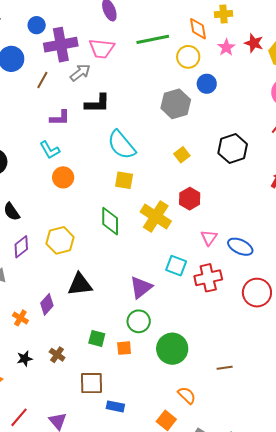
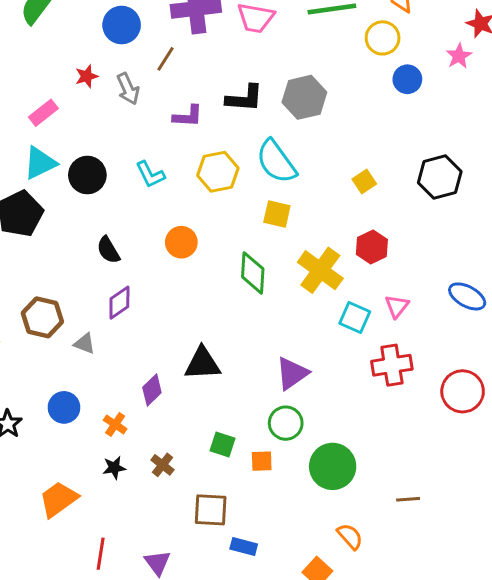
pink star: (226, 47) -> (459, 56), moved
gray arrow: (80, 73) -> (128, 89), moved, turned 100
gray hexagon: (176, 104) -> (304, 97), moved
cyan L-shape: (50, 150) -> (150, 175), moved
orange circle: (63, 177) -> (181, 242), moved
yellow hexagon: (60, 240) -> (218, 172), moved
blue ellipse: (240, 247) -> (467, 296), moved
cyan square: (176, 266) -> (355, 317), moved
orange cross: (20, 318) -> (115, 424), moved
red line: (19, 417) -> (101, 554), turned -35

